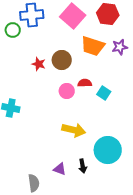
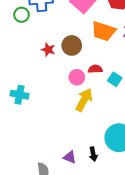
yellow arrow: (74, 130) -> (84, 100), moved, turned -75

